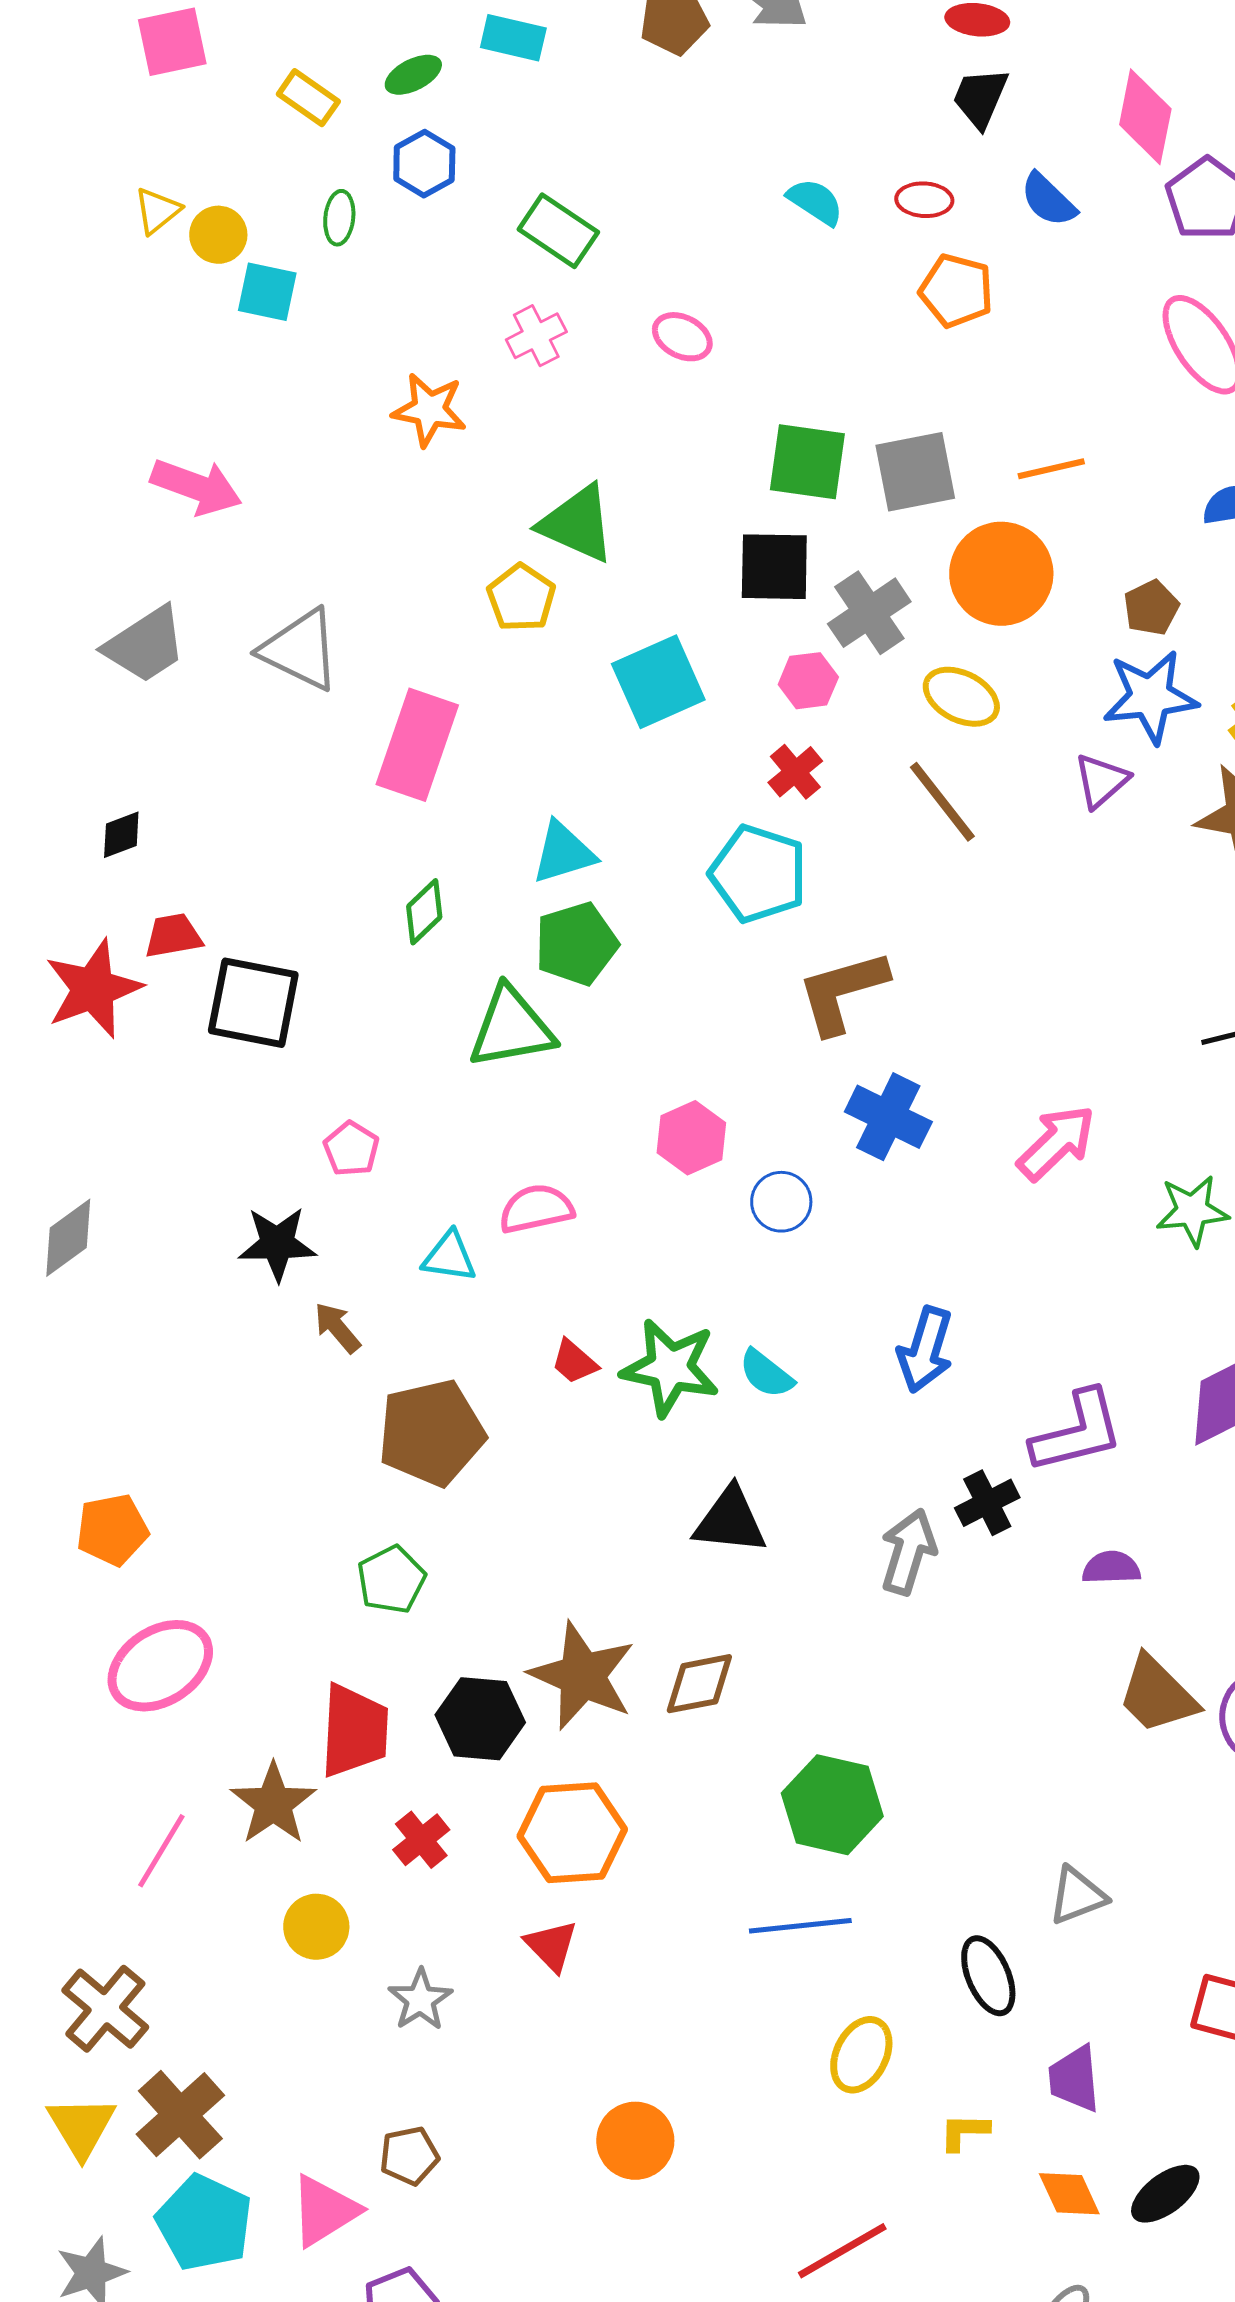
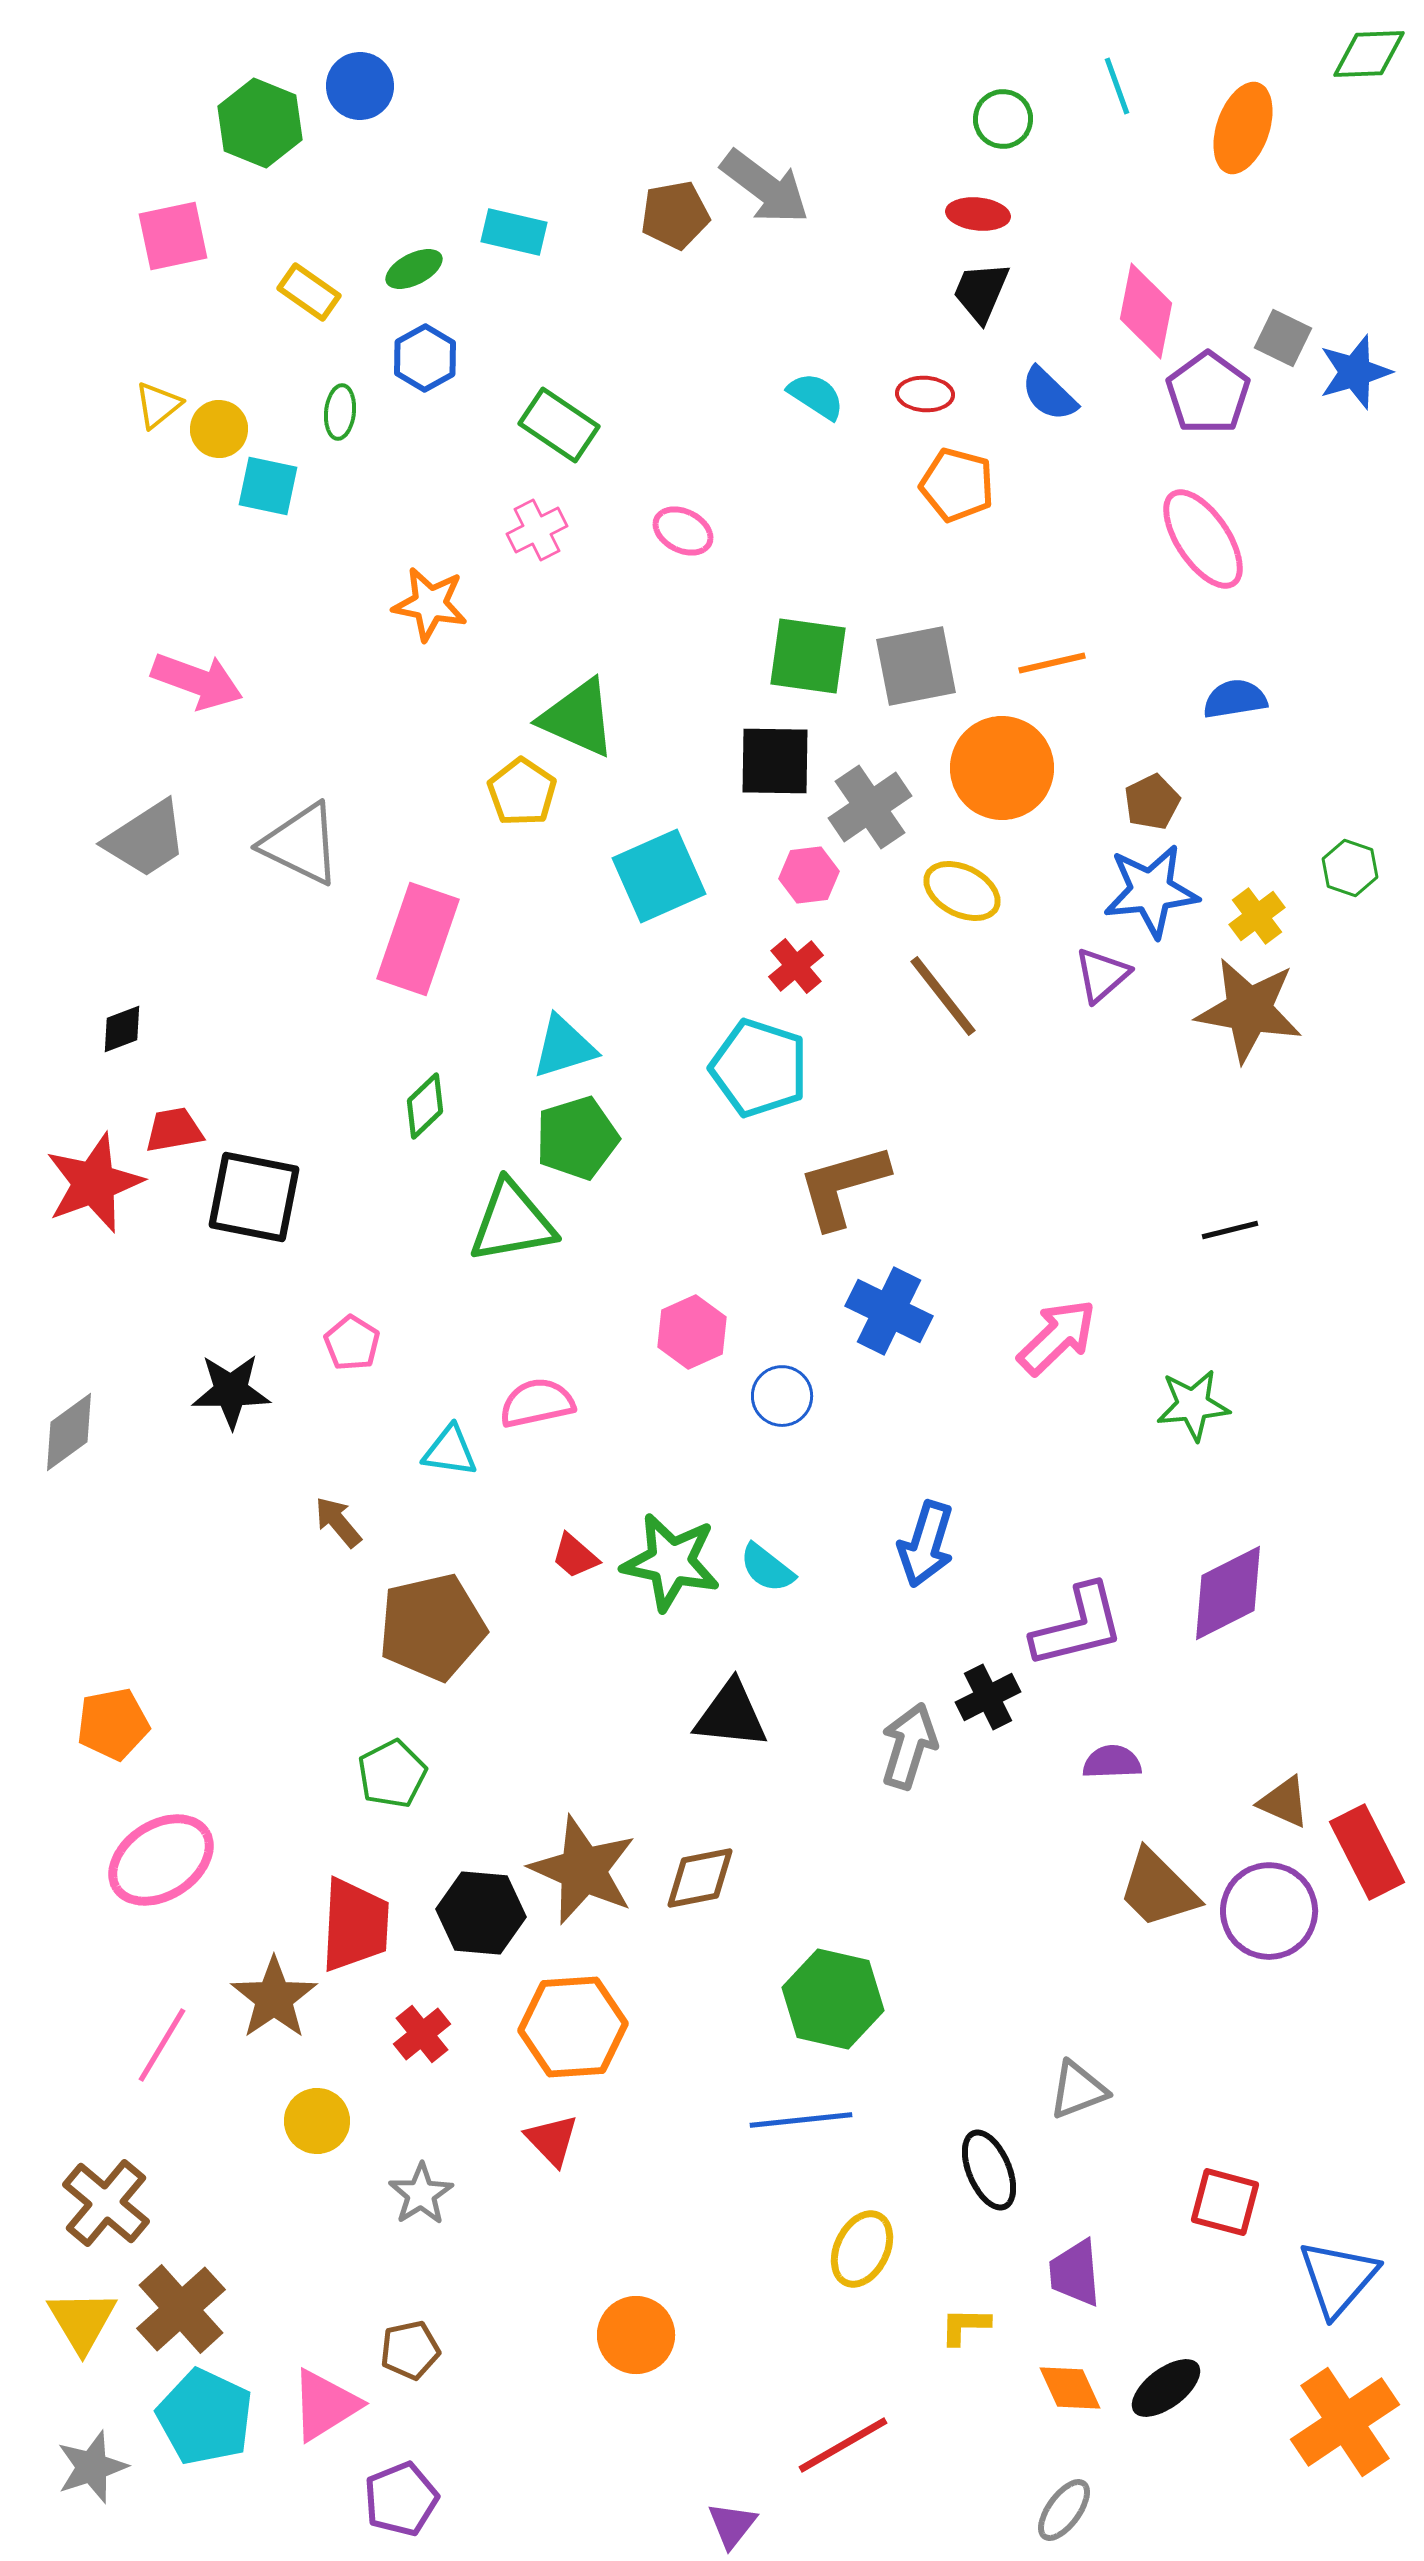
black star: (277, 1244) -> (231, 1391), moved

